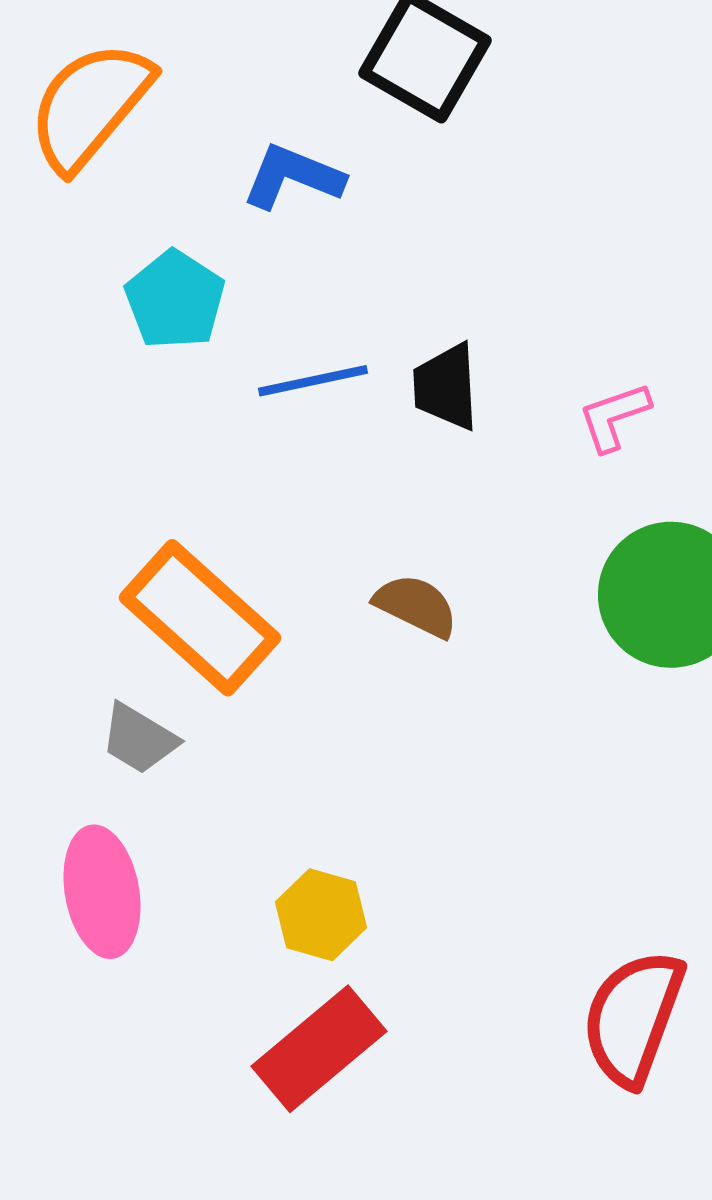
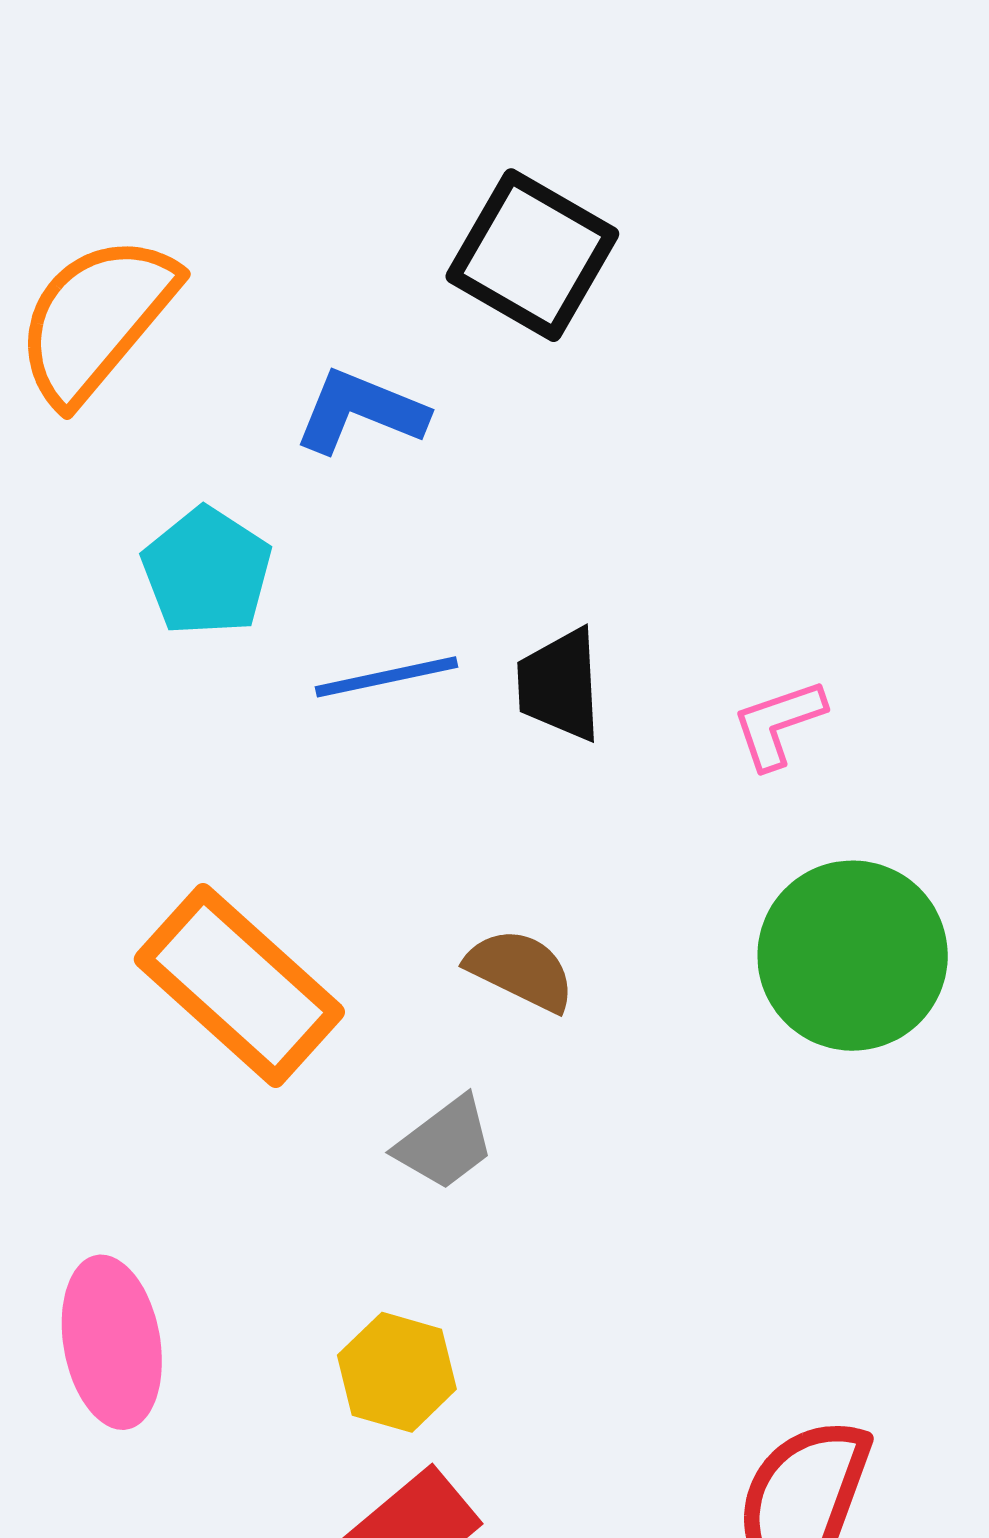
gray trapezoid: (139, 739) -> (445, 1143), moved, turned -68

